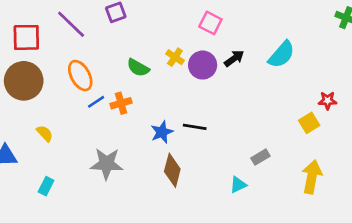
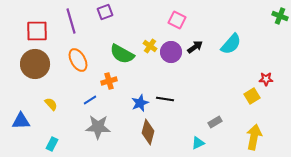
purple line: (71, 24) -> (71, 21), turned 30
green semicircle: (138, 68) -> (122, 54), size x1.4
blue line: (96, 102) -> (90, 100), moved

